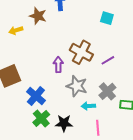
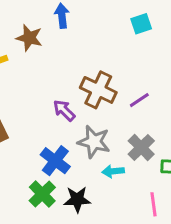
cyan square: (107, 18) -> (141, 24), moved, turned -32
purple arrow: (58, 65) -> (64, 110), turned -42
blue cross: (36, 96) -> (55, 161), moved
pink line: (98, 128) -> (154, 204), moved

